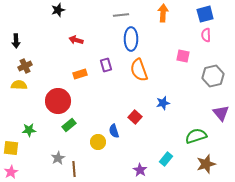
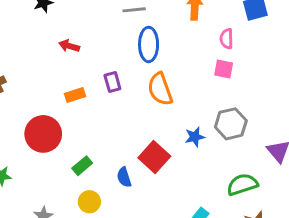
pink semicircle: (206, 35) -> (226, 39), moved
gray hexagon: (213, 76) -> (231, 124), moved
red square: (135, 117) -> (154, 157), size x1.5
green rectangle: (69, 125) -> (82, 166), moved
yellow circle: (98, 142) -> (89, 202), moved

